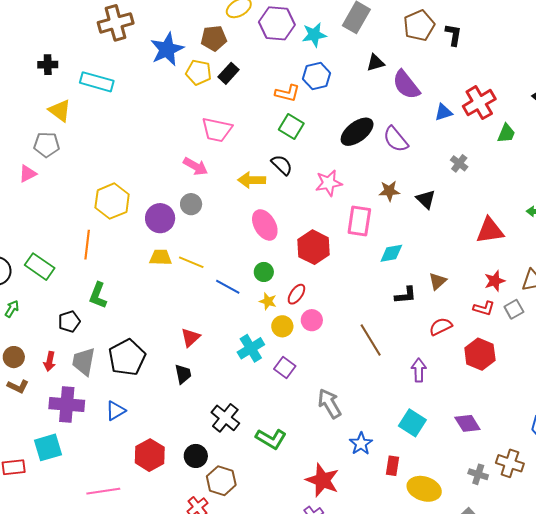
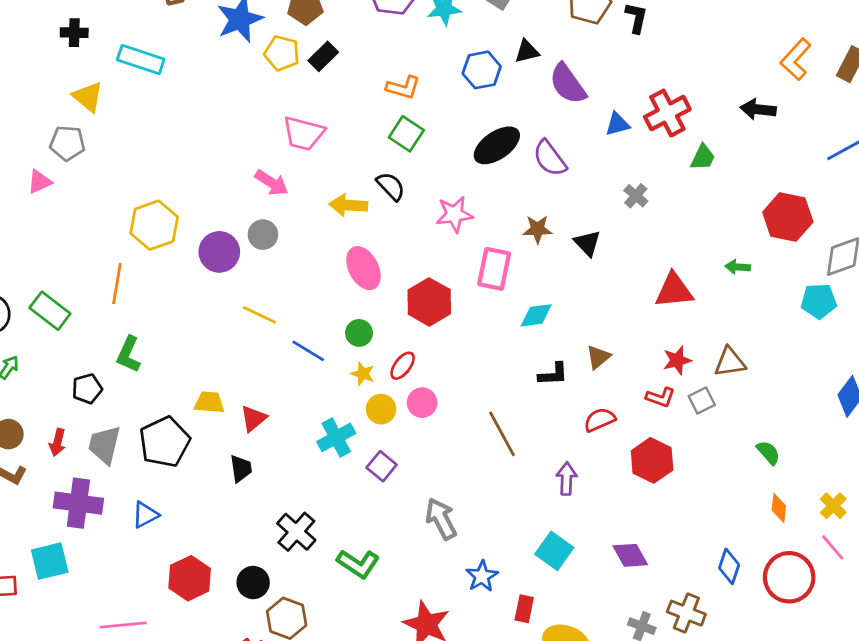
blue hexagon: (317, 76) -> (482, 70), moved
yellow trapezoid: (161, 257) -> (209, 402), moved

